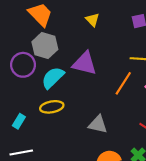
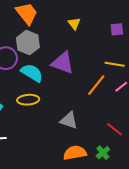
cyan semicircle: (53, 78) -> (32, 73), turned 70

